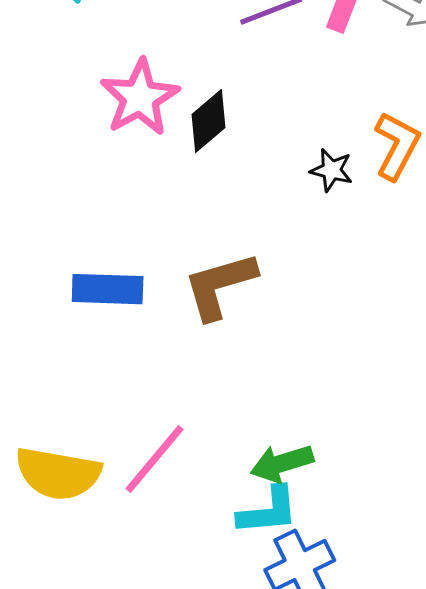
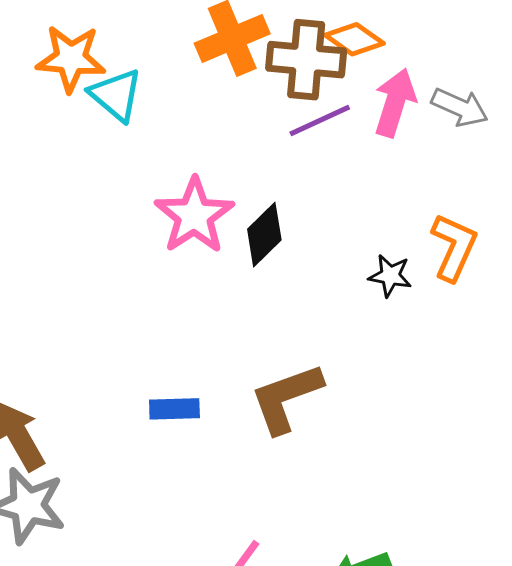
blue rectangle: (108, 289) -> (174, 409), size x0.7

